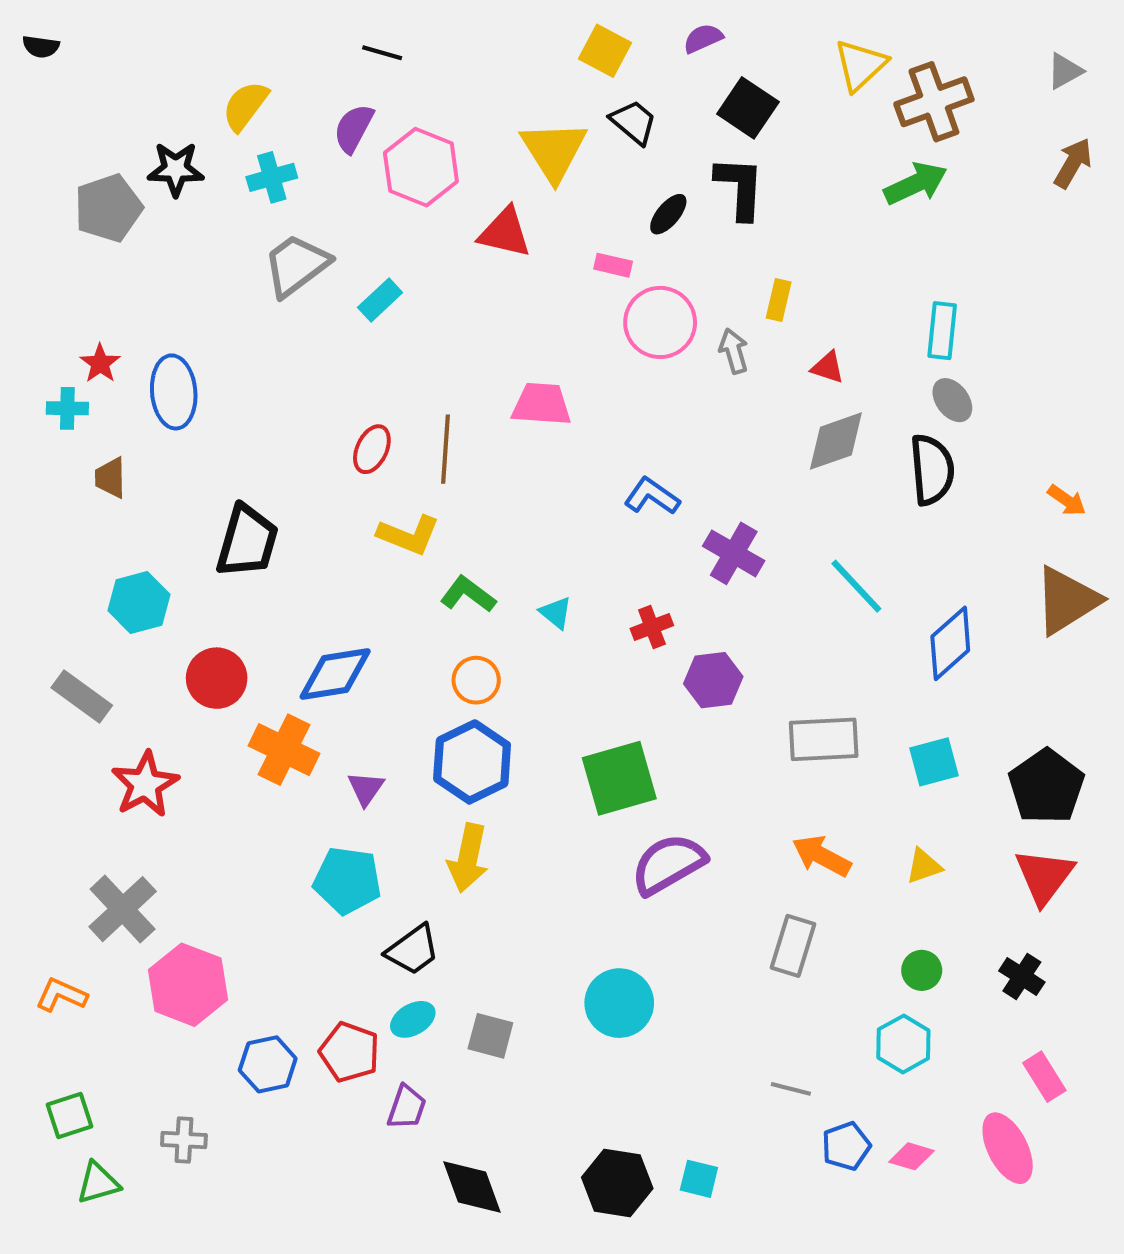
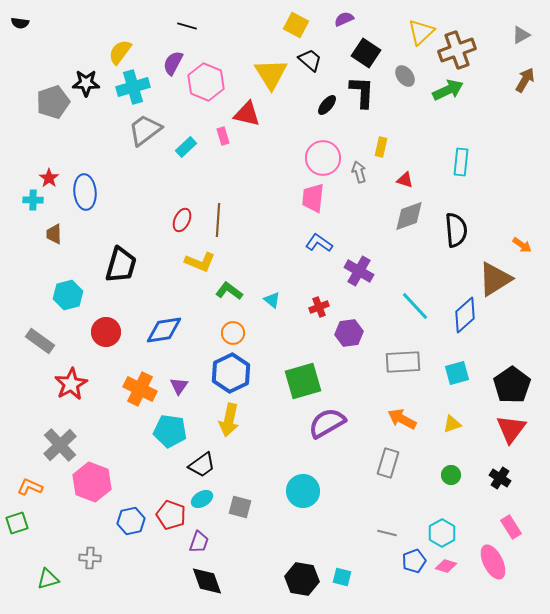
cyan cross: (272, 177) -> (133, 87), size x1.4
pink rectangle: (613, 265) -> (223, 136), moved, turned 60
gray ellipse: (952, 400) -> (405, 76), moved
pink trapezoid: (542, 404) -> (313, 198), moved, turned -88
cyan line: (856, 586) -> (415, 306), moved
brown triangle: (1067, 600) -> (495, 279), moved
orange cross: (284, 750) -> (140, 389), moved
cyan hexagon: (903, 1044) -> (442, 533), moved
green square: (69, 1115) -> (17, 523), moved
black diamond: (472, 1187) -> (207, 581), moved

